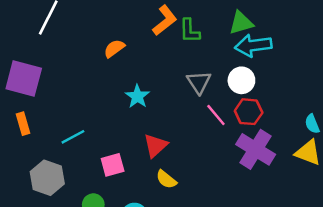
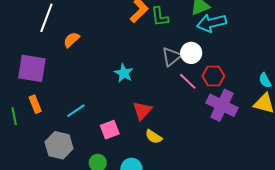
orange semicircle: (114, 48) -> (71, 40), moved
white circle: (241, 80) -> (191, 53), moved
gray triangle: (199, 82) -> (171, 57), turned 30

